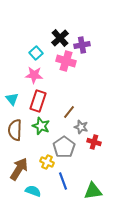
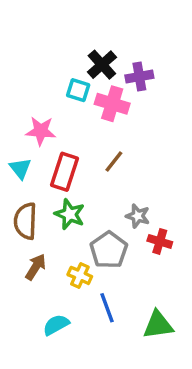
cyan square: (36, 53) -> (78, 90), moved, turned -32
pink star: (34, 75) -> (41, 131), moved
brown line: (69, 112) -> (114, 162), moved
brown arrow: (19, 169) -> (36, 267), moved, size x0.7
cyan semicircle: (33, 191) -> (56, 325), turned -49

